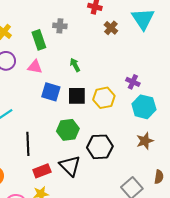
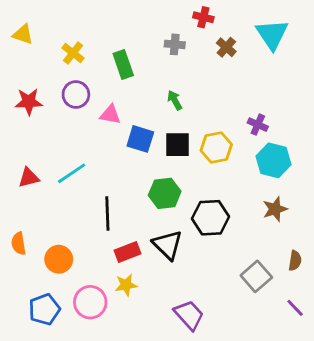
gray cross: (60, 26) -> (175, 44), moved
pink triangle: (35, 67) -> (110, 115), moved

